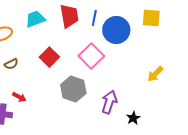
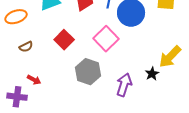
yellow arrow: (155, 74) -> (170, 57), size x1.4
black star: (133, 118) -> (152, 74), moved

